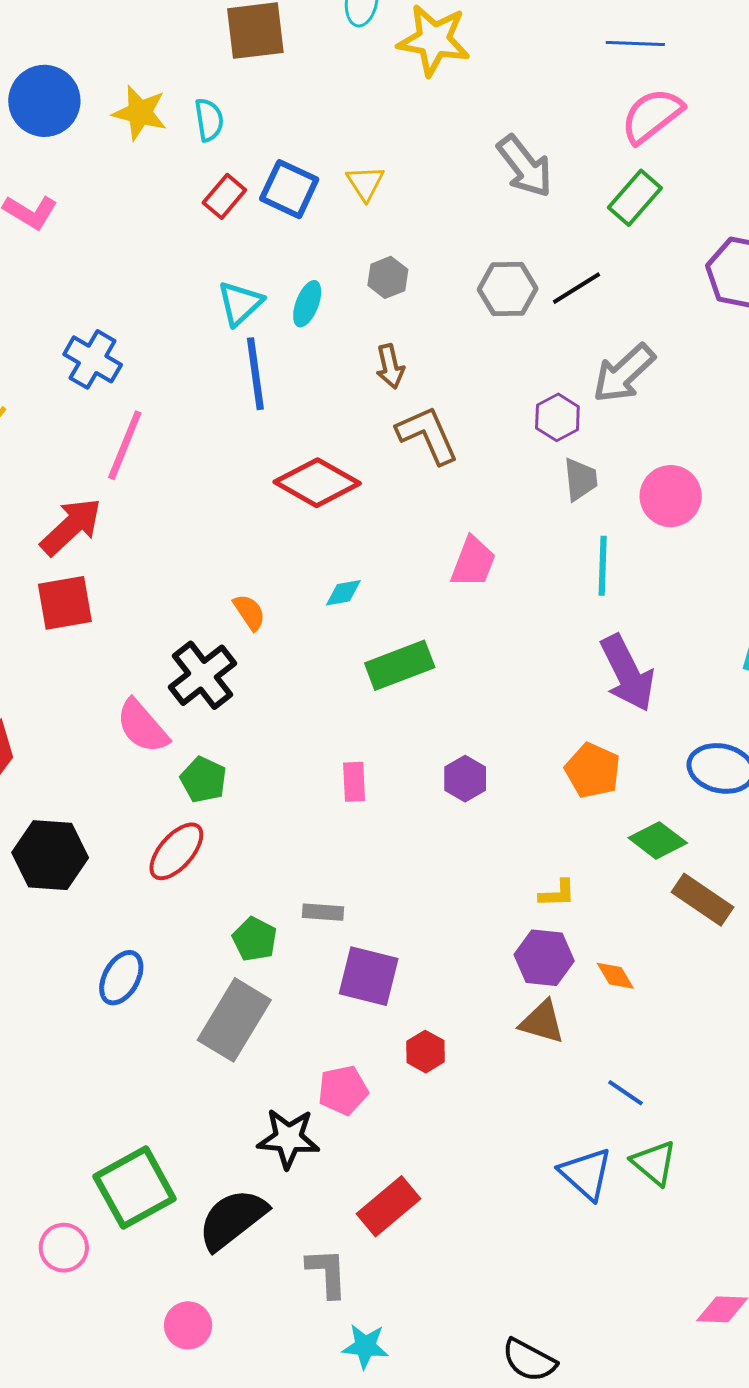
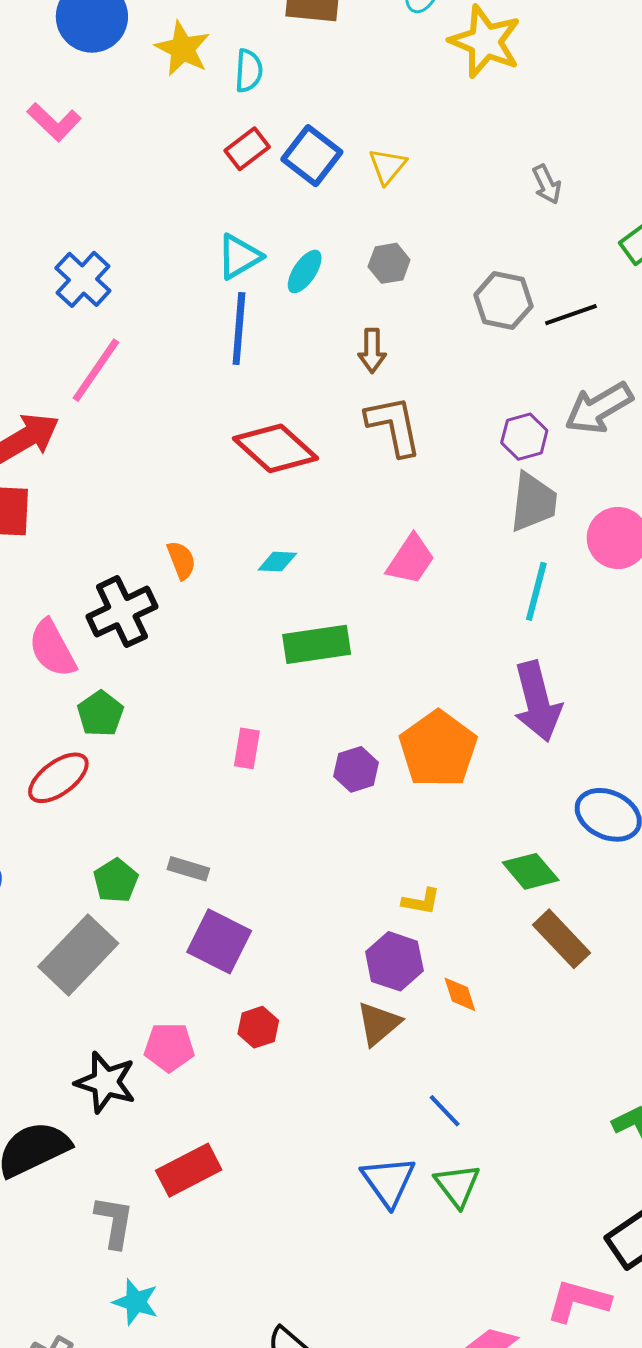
gray arrow: (525, 166) -> (547, 184), size x0.6
gray trapezoid: (580, 479) -> (533, 502), size x1.4
orange pentagon: (593, 771) -> (438, 749), moved, size x1.4
brown triangle: (542, 1022) -> (379, 1024), turned 51

